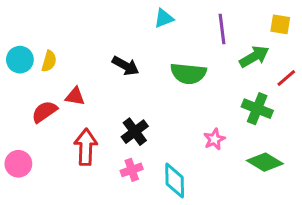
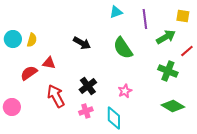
cyan triangle: (164, 18) -> (116, 12), moved
green semicircle: (188, 73) -> (123, 48), turned 50
pink star: (214, 139) -> (125, 91), moved
red arrow: (86, 147) -> (56, 96), turned -30

